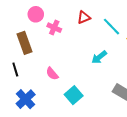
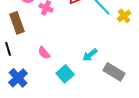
cyan arrow: (99, 57) -> (90, 55), moved

